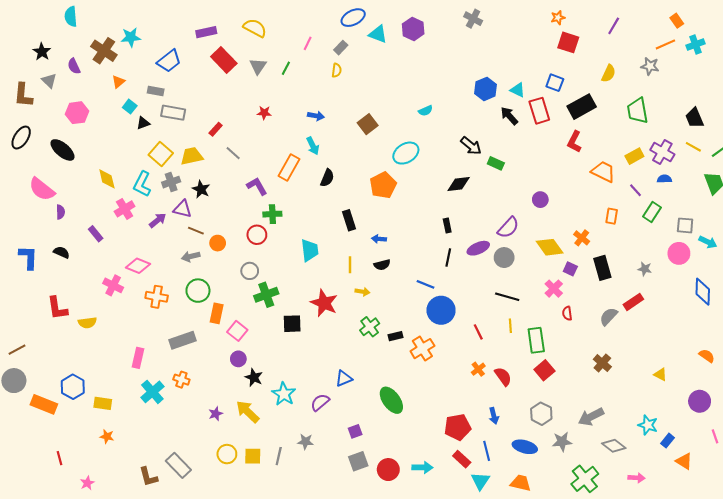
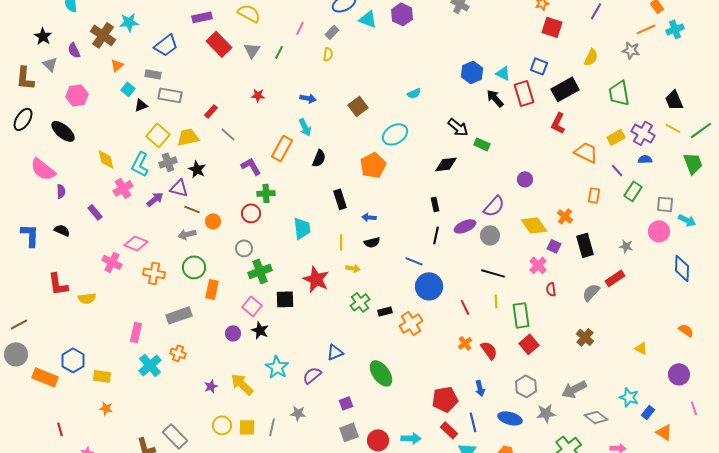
pink square: (237, 331) -> (252, 306), moved
black star: (254, 377) -> (260, 330), moved

